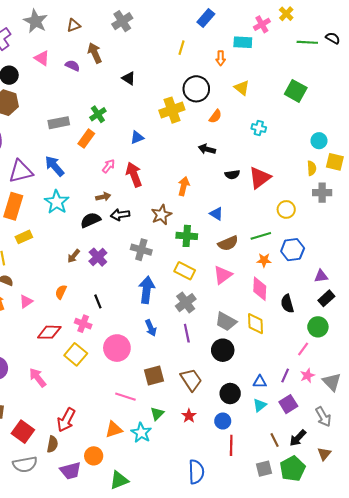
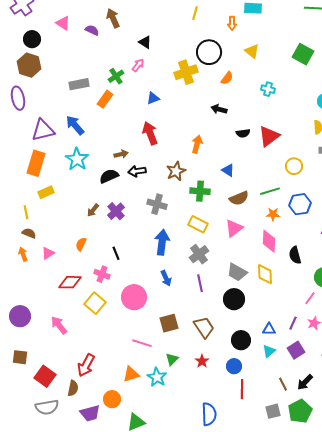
pink arrow: (108, 166) -> (138, 65), moved

